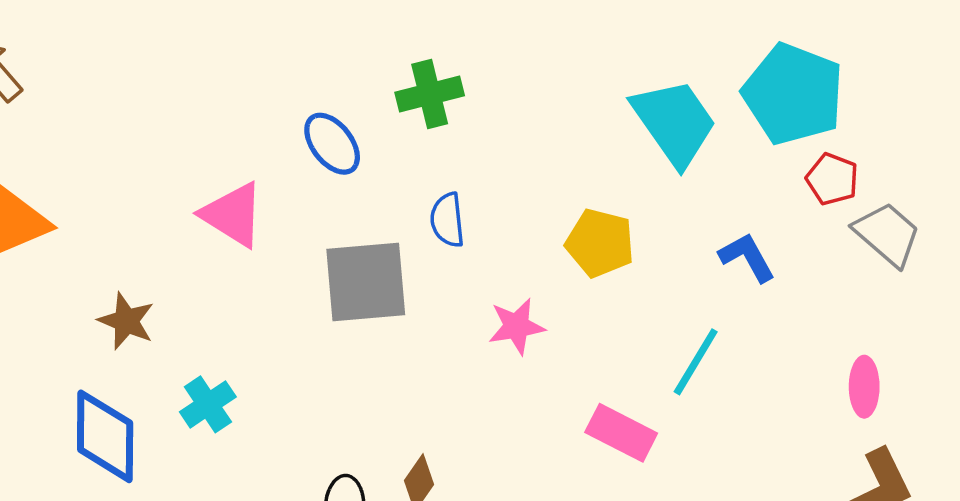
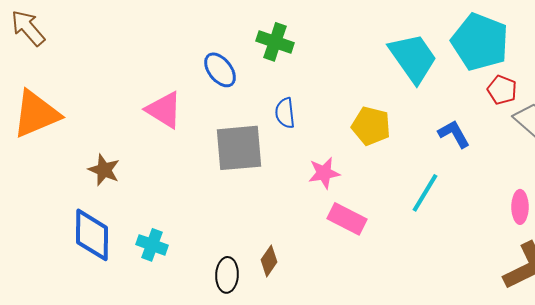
green cross: (430, 94) -> (275, 42), turned 33
cyan cross: (208, 404) -> (152, 245), moved, turned -36
pink rectangle: (621, 433) -> (347, 219), moved

